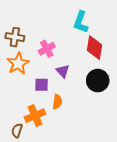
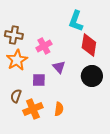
orange semicircle: (57, 102) -> (59, 109), moved
brown semicircle: (17, 130) -> (16, 96), moved

